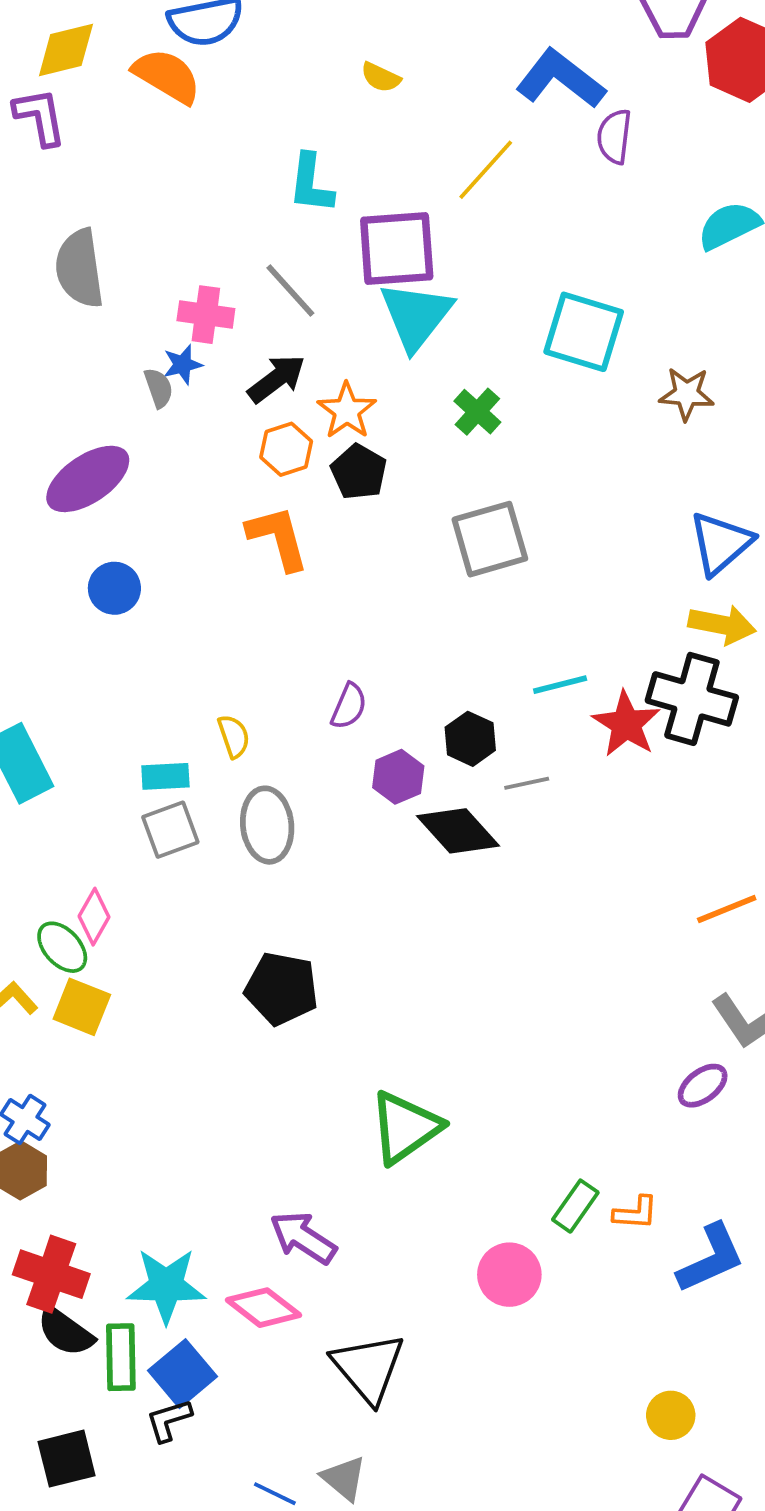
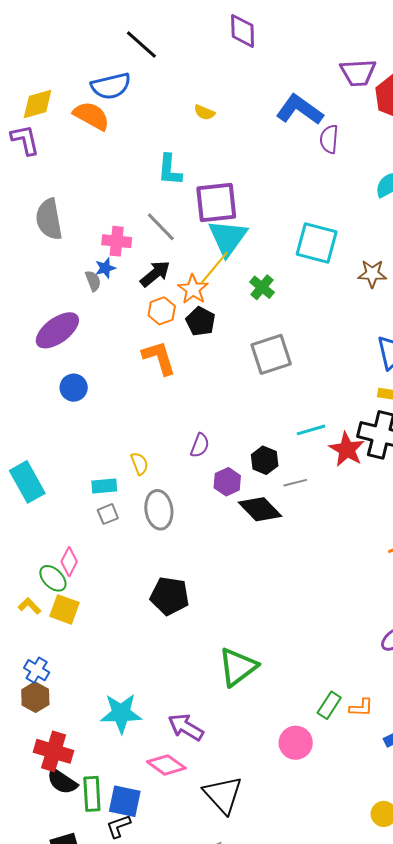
yellow line: (486, 170) -> (214, 268), moved
gray square: (170, 830) -> (108, 514), size x0.7
cyan star: (166, 1286) -> (121, 713), moved
blue square: (183, 1374) -> (125, 801), turned -36

